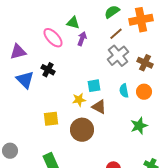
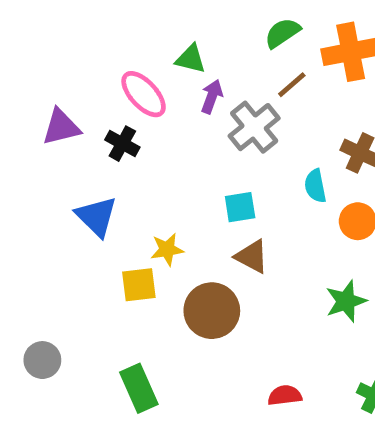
gray cross: (118, 56) -> (254, 127), moved
black cross: (48, 70) -> (122, 144), moved
blue triangle: (25, 80) -> (96, 216), moved
cyan semicircle: (124, 91) -> (315, 186), moved
yellow star: (79, 100) -> (167, 249), moved

